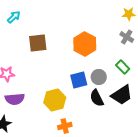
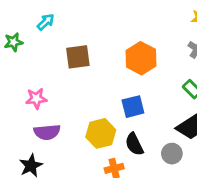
gray circle: (99, 77) -> (172, 154), moved
black semicircle: (97, 98) -> (134, 144), moved

